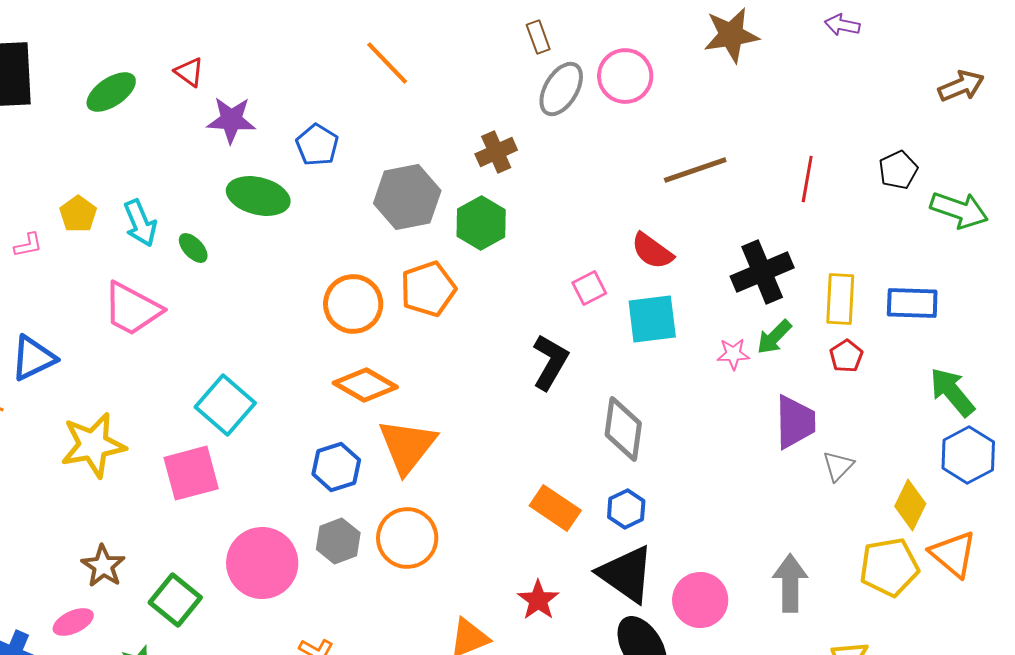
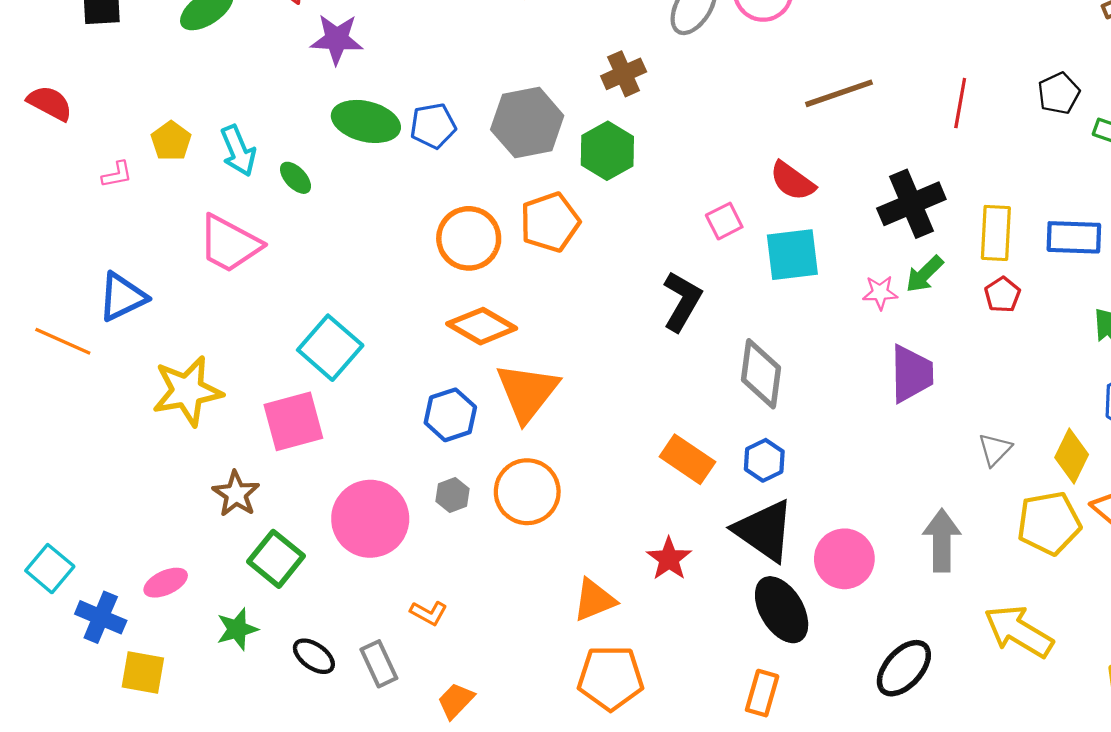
blue pentagon: (317, 145) -> (433, 126), moved, turned 30
purple trapezoid: (795, 422) -> (911, 374), moved
gray triangle: (838, 466) -> (995, 449), moved
gray hexagon: (338, 541) -> (452, 495), size x0.7
brown star: (103, 566) -> (236, 494), moved

